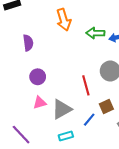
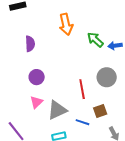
green arrow: (95, 33) -> (95, 40), turned 36
pink triangle: (40, 103) -> (36, 102), turned -32
blue line: (89, 120) -> (83, 122), turned 64

